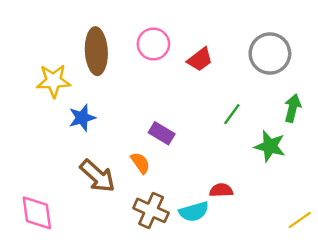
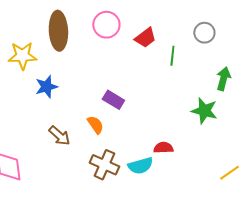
gray circle: (270, 54) -> (204, 33), size x0.6
green line: (232, 114) -> (172, 56), moved, turned -30
brown arrow: (98, 176) -> (59, 136), size x0.7

